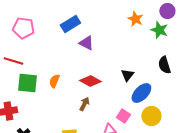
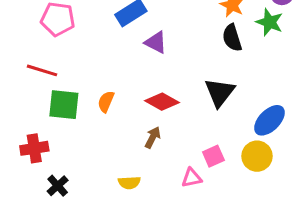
black semicircle: (164, 65) -> (232, 38), moved
black triangle: (127, 75) -> (220, 92), size x1.5
blue ellipse: (141, 93) -> (269, 120), moved
pink square: (123, 116) -> (213, 156), turned 32

